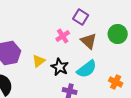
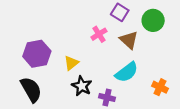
green circle: (118, 34) -> (153, 20), moved
black star: (60, 67) -> (82, 86), moved

